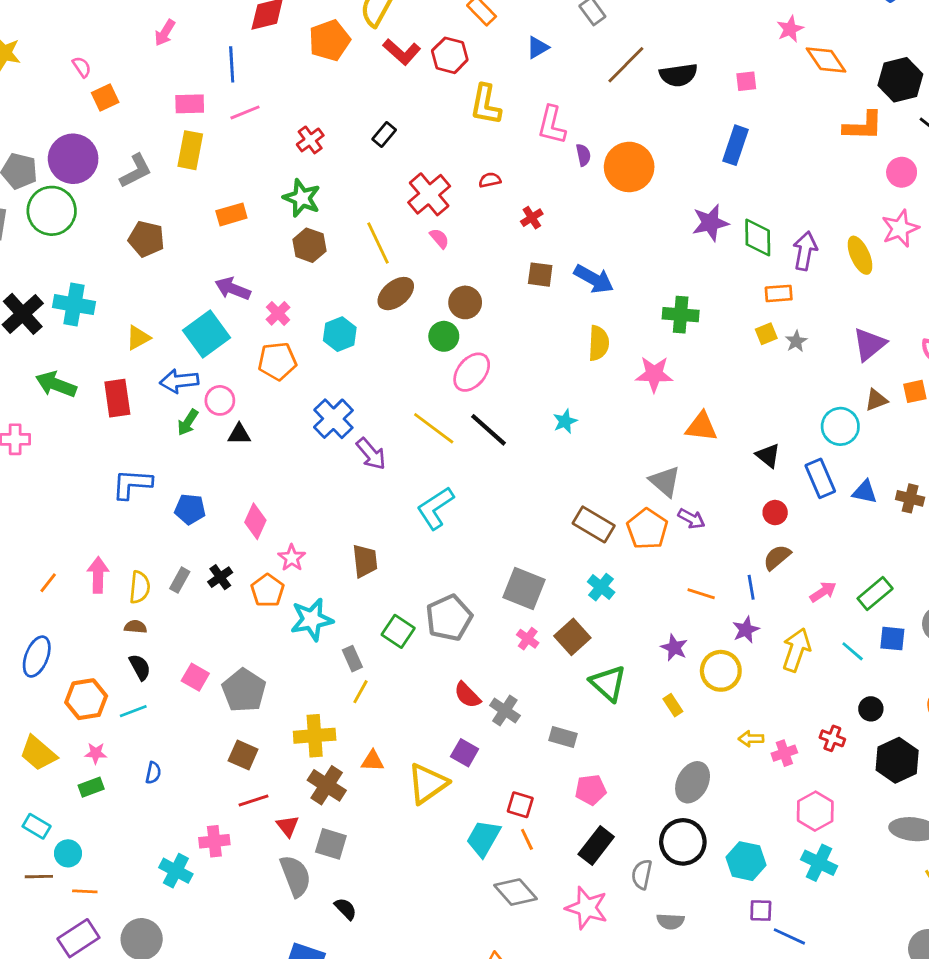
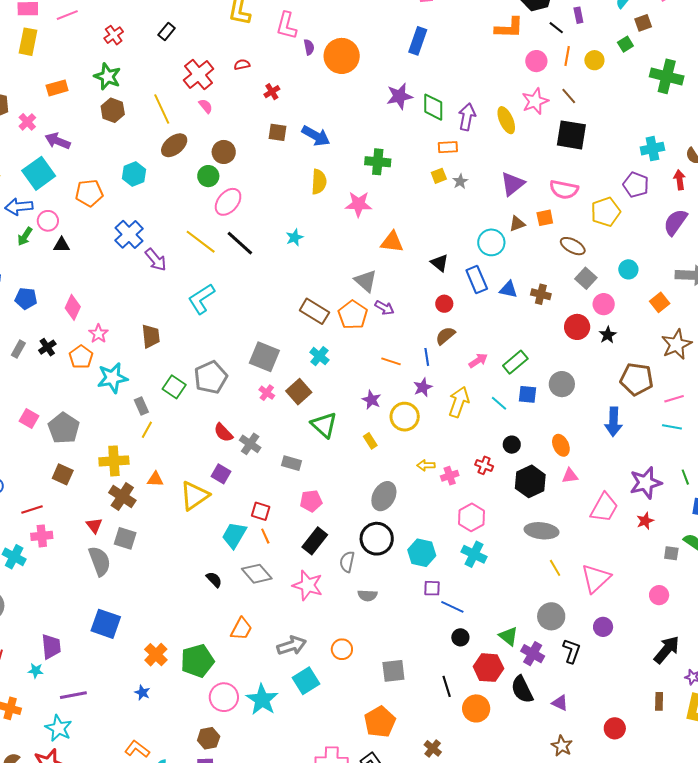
pink cross: (278, 313) -> (27, 122), moved
red line: (253, 800) -> (32, 509), moved
black semicircle: (346, 909) -> (214, 580), moved

